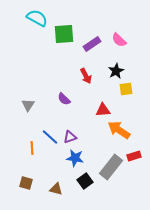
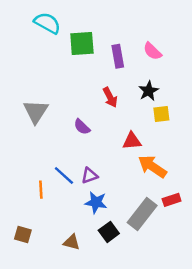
purple rectangle: (92, 44) -> (118, 56), turned -66
gray triangle: (28, 105) -> (36, 111), moved, size x1.5
brown square: (26, 183) -> (23, 234), moved

